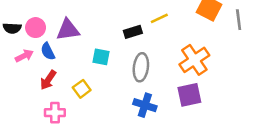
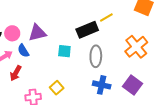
black rectangle: (133, 32) -> (87, 30), size x1.5
red arrow: (48, 80) -> (16, 73), moved
yellow square: (82, 89) -> (57, 88), moved
purple square: (189, 95) -> (133, 85), moved, turned -36

